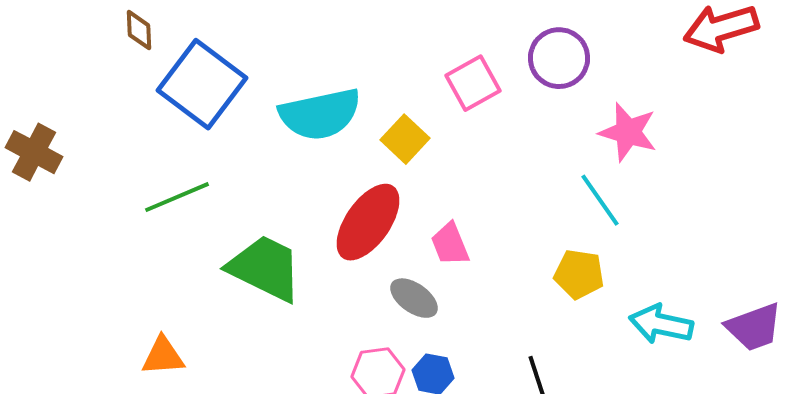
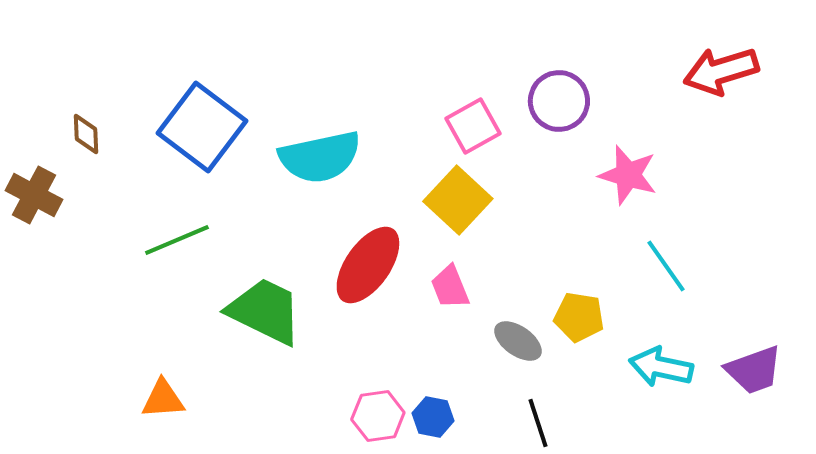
brown diamond: (139, 30) -> (86, 134), moved
yellow square: (405, 139) -> (458, 200), moved, size x1.4
cyan line: (600, 200) -> (666, 266), moved
gray ellipse: (414, 298) -> (518, 341), moved

